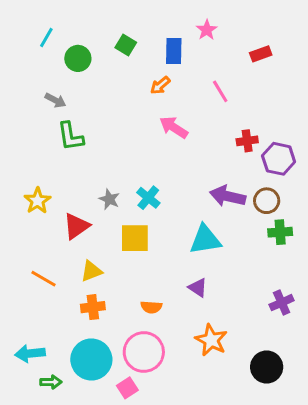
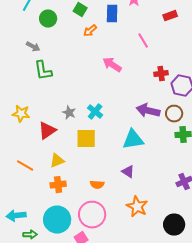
orange arrow: (160, 85) -> (90, 31), moved
yellow star: (37, 201) -> (21, 114), turned -30

